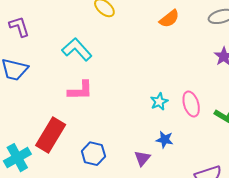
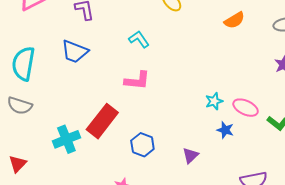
cyan L-shape: (77, 49) -> (139, 39), size x0.7
pink ellipse: (191, 104) -> (246, 108), turned -55
blue star: (165, 140) -> (225, 130), moved

